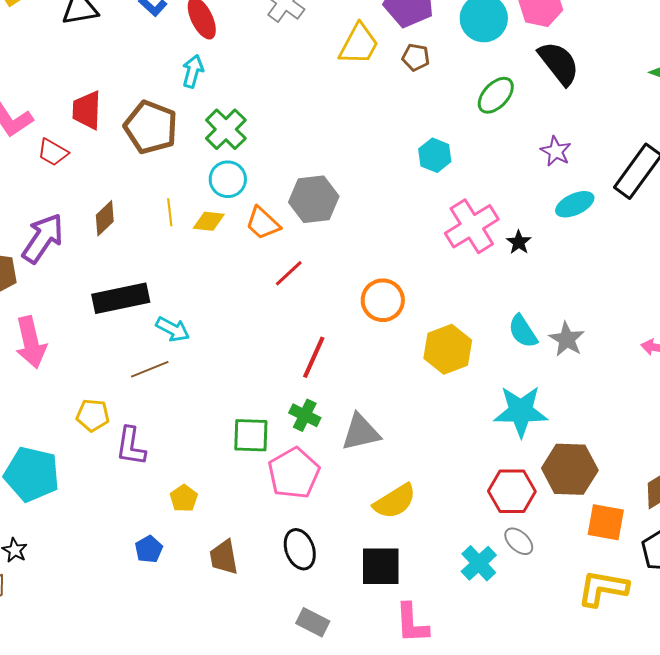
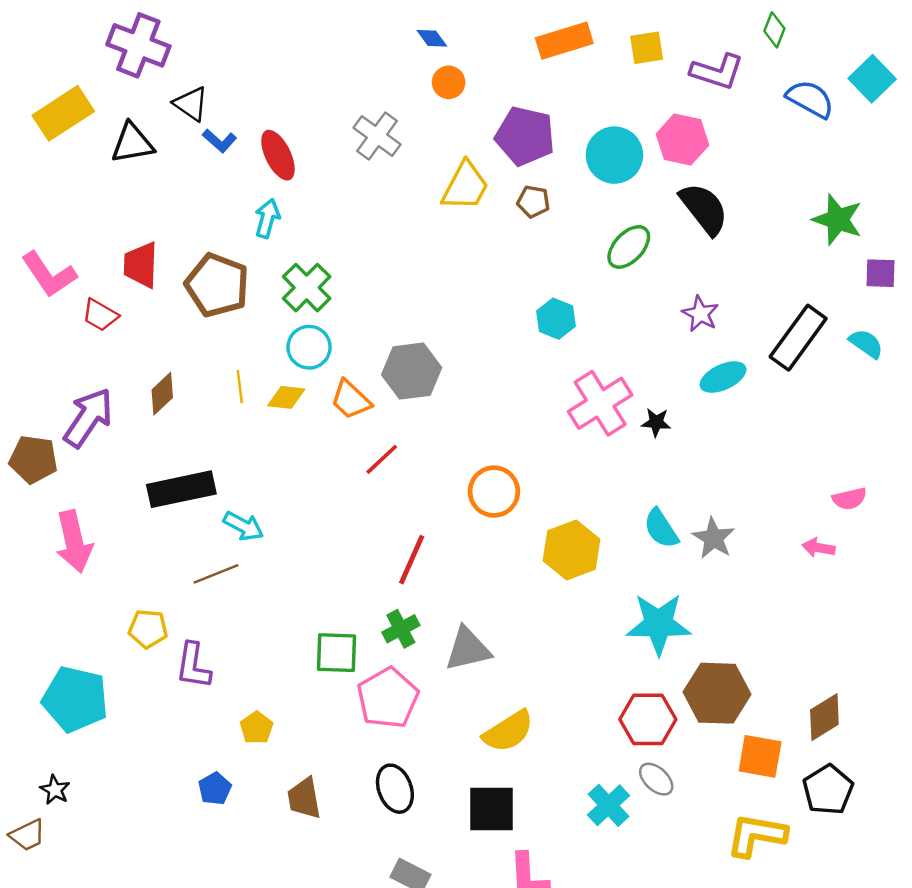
black star: (519, 242) -> (656, 422), turned -30
green cross: (305, 415) -> (401, 629), turned 36

